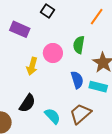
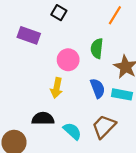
yellow arrow: (32, 66) -> (57, 88), moved
black semicircle: (27, 103) -> (43, 119), turned -120

